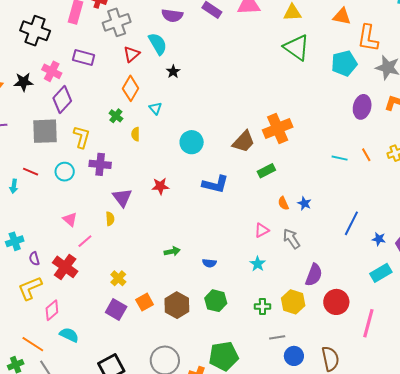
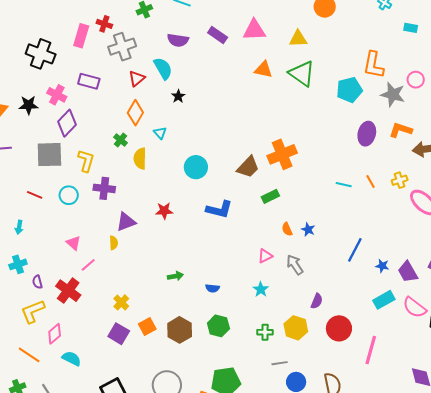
orange triangle: (342, 16) -> (263, 70), moved
yellow semicircle: (136, 134) -> (140, 159), size x1.5
cyan arrow: (14, 186) -> (19, 227), moved
purple triangle: (122, 198) -> (126, 222), turned 45
purple semicircle: (314, 275) -> (317, 301), size x0.7
orange line: (33, 344) -> (29, 355), moved

